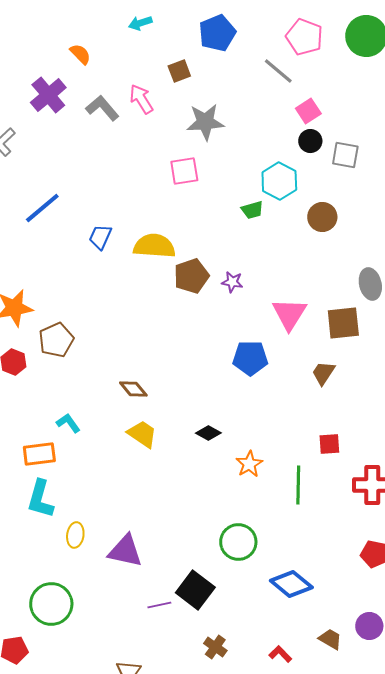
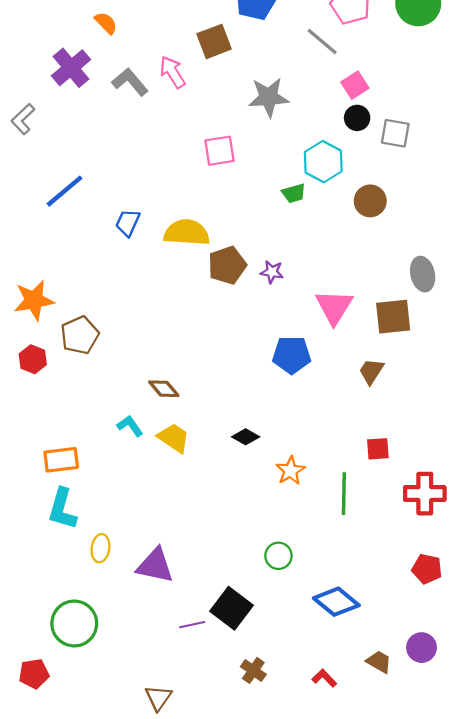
brown square: (179, 71) -> (214, 41), size x1.4
gray star: (205, 122) -> (269, 97), moved
cyan L-shape: (68, 423) -> (130, 426), moved
green circle: (238, 542) -> (278, 556), size x0.7

